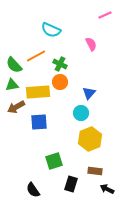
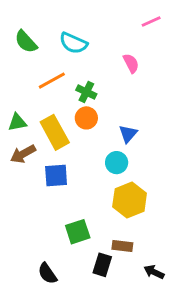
green semicircle: (14, 65) -> (26, 42), moved
yellow rectangle: (38, 92) -> (55, 132), turned 65
brown rectangle: (95, 171) -> (122, 246), moved

